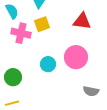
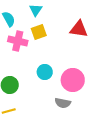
pink circle: (76, 57) -> (73, 80), moved
gray semicircle: (91, 91) -> (63, 103), moved

